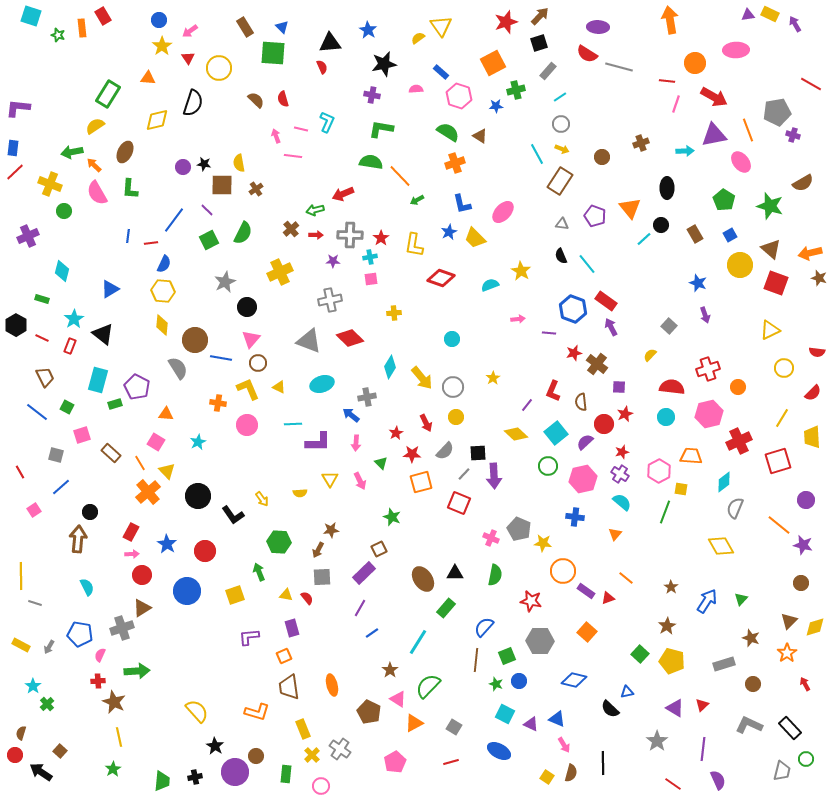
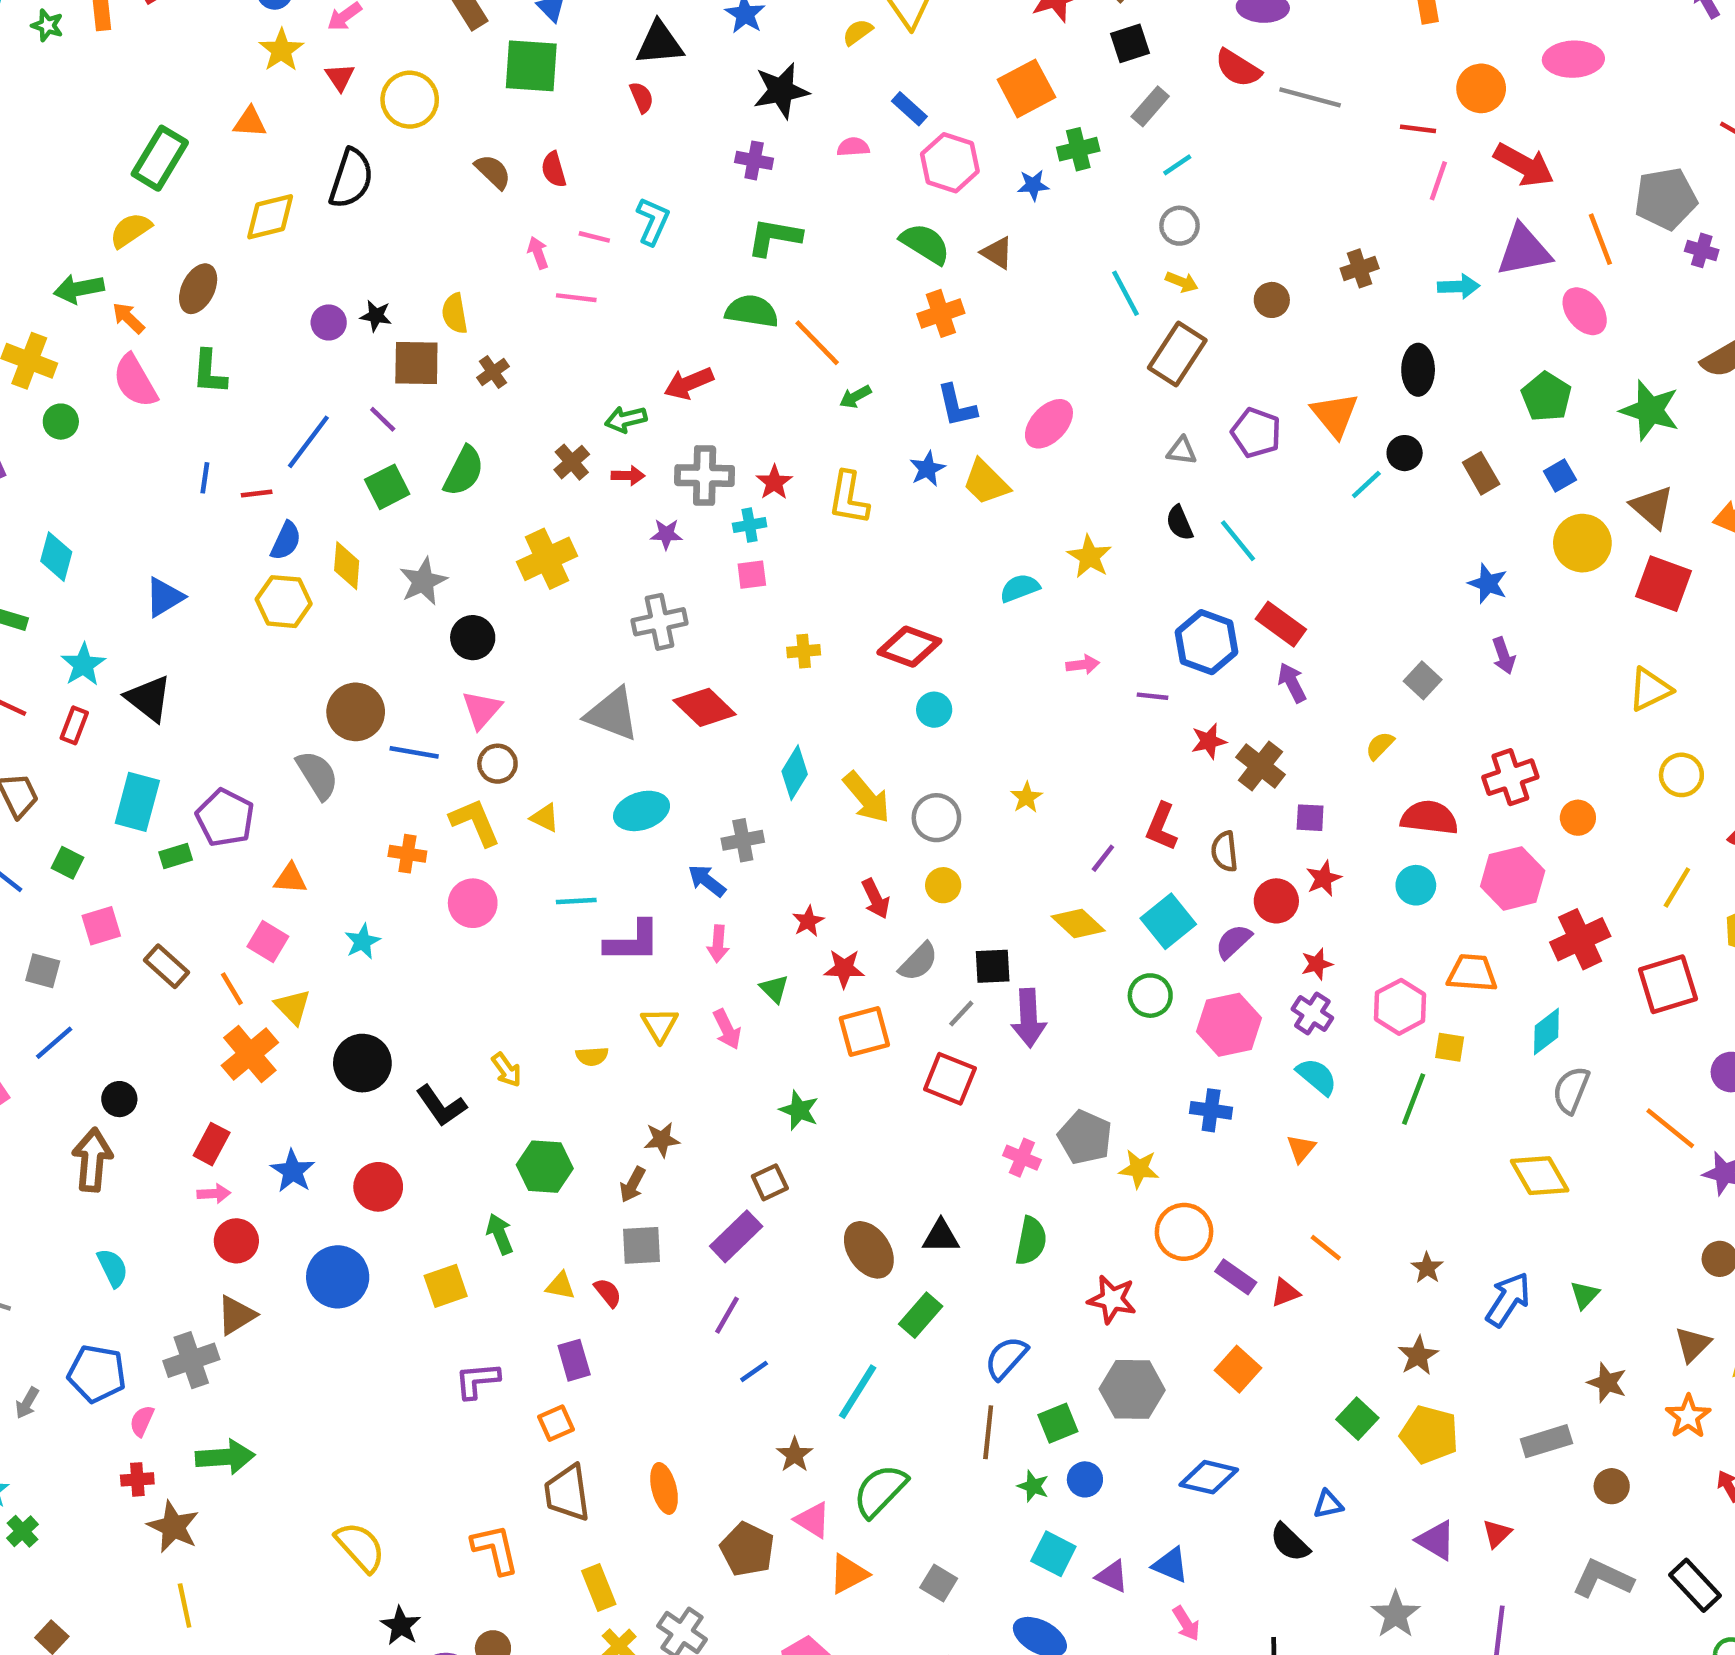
red diamond: (441, 278) -> (909, 647), moved
yellow diamond: (162, 325) -> (347, 566), moved
orange L-shape: (257, 712) -> (495, 1549), turned -120

